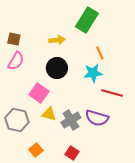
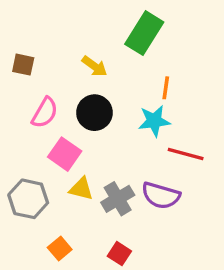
yellow arrow: (57, 40) -> (94, 66), turned 42
orange line: (100, 53) -> (166, 88), turned 32
pink semicircle: (16, 61) -> (45, 113), moved

